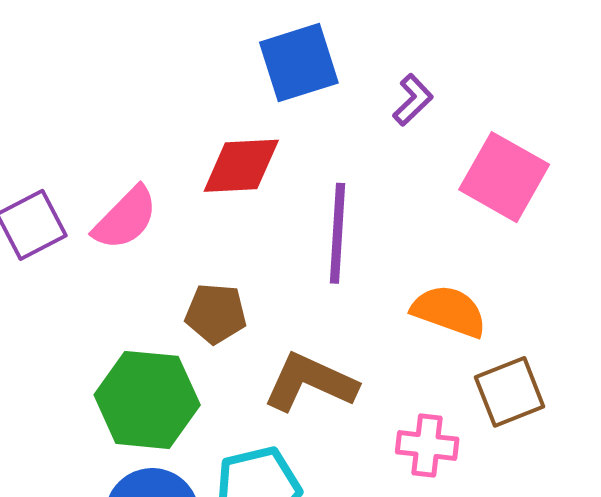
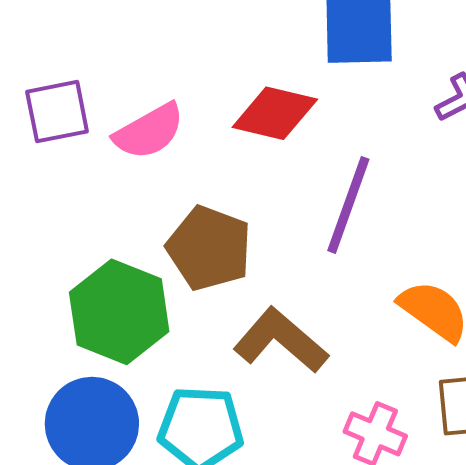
brown pentagon: (216, 314) -> (209, 248), size x1.4

